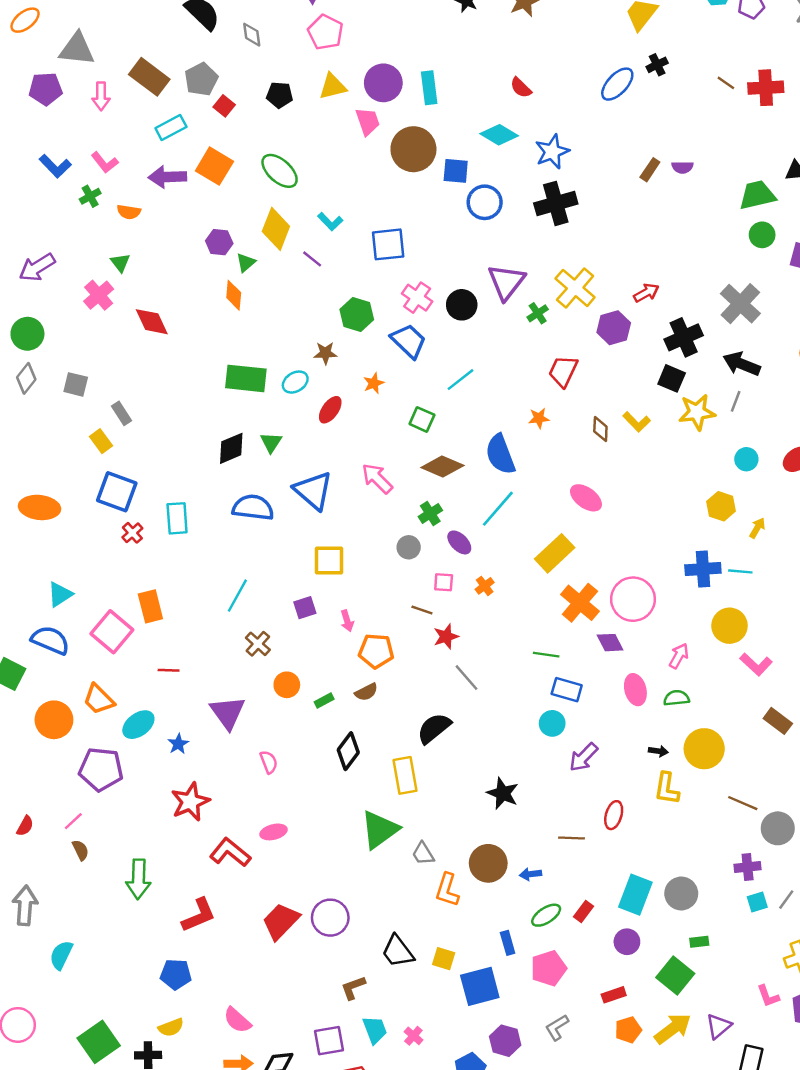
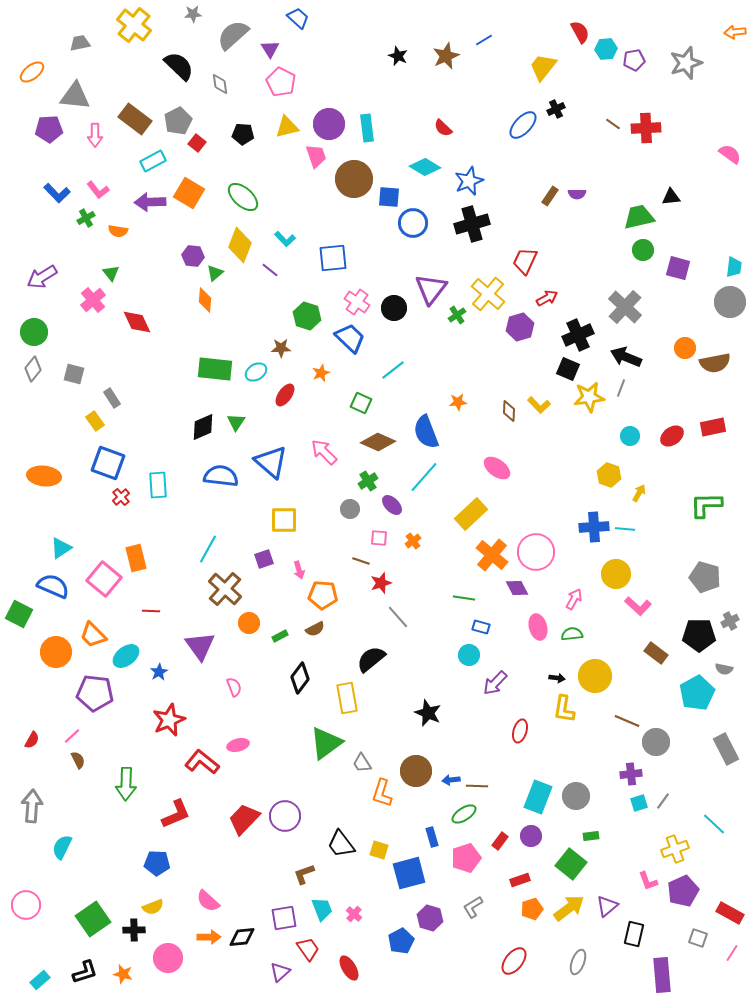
red trapezoid: (563, 371) -> (525, 261), moved
brown cross: (258, 644) -> (225, 589), size x1.6
blue rectangle: (567, 690) -> (481, 627), size x0.7
brown line: (571, 838) -> (477, 786), moved
red rectangle: (584, 912) -> (500, 841), moved

